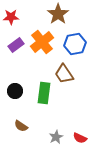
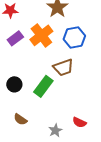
brown trapezoid: (64, 74) -> (63, 67), turned -75
green rectangle: (44, 93) -> (43, 86), turned 30
red semicircle: (80, 138) -> (79, 122), moved

